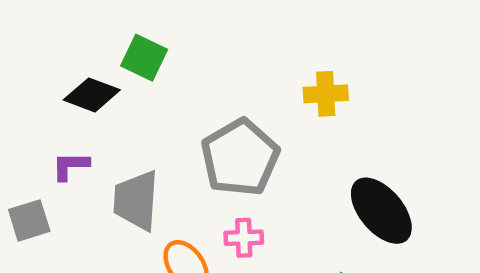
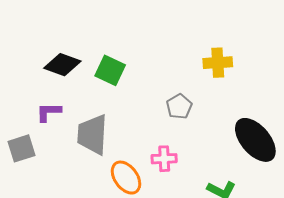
green square: (144, 58) -> (110, 70), moved
gray pentagon: (240, 158) -> (179, 106), moved, size x0.5

